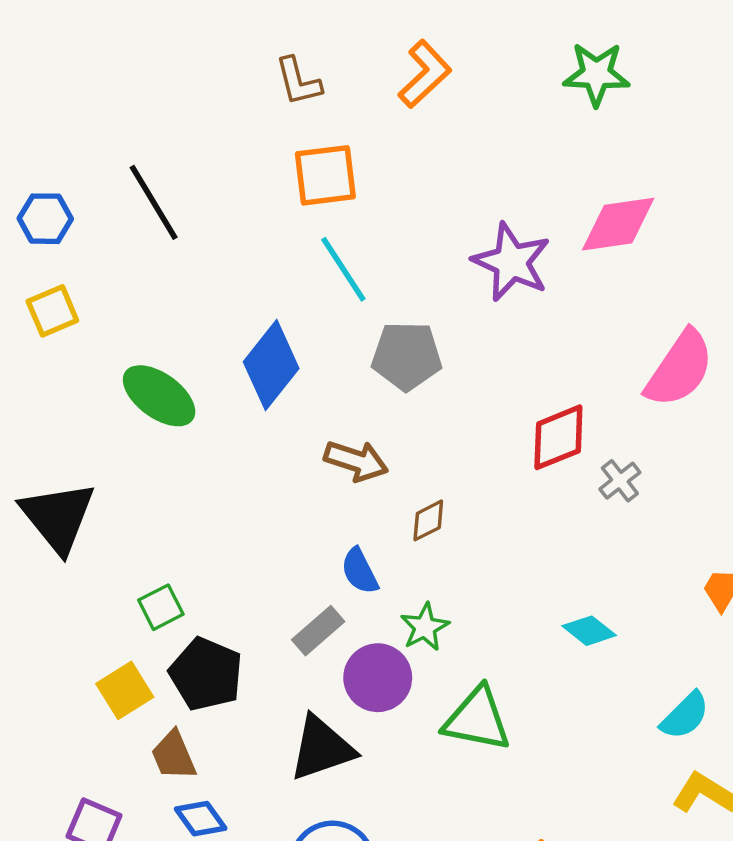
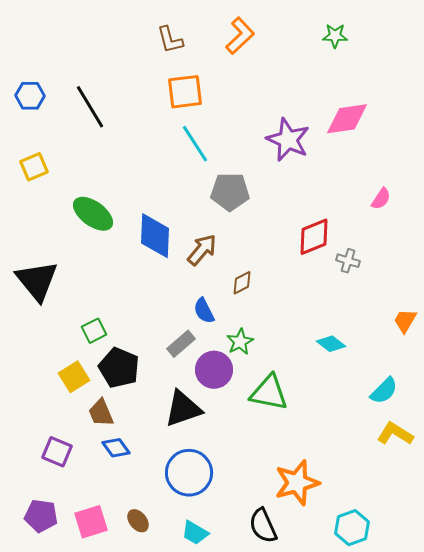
green star: (596, 74) -> (335, 36), size x0.7
blue hexagon: (45, 219) -> (30, 96), moved
blue diamond: (271, 365) -> (155, 236), moved, turned -36
pink semicircle: (680, 369) -> (381, 199), size x0.5
brown arrow: (356, 461) -> (202, 250), turned -68
gray cross: (620, 481) -> (348, 261), turned -35

